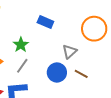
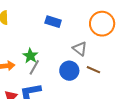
green star: (21, 45) -> (30, 56), moved
gray triangle: (70, 52) -> (80, 49), turned -35

